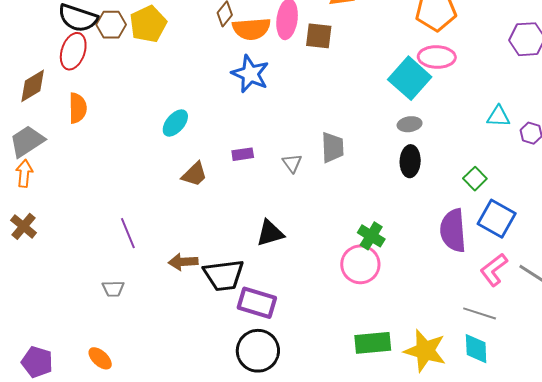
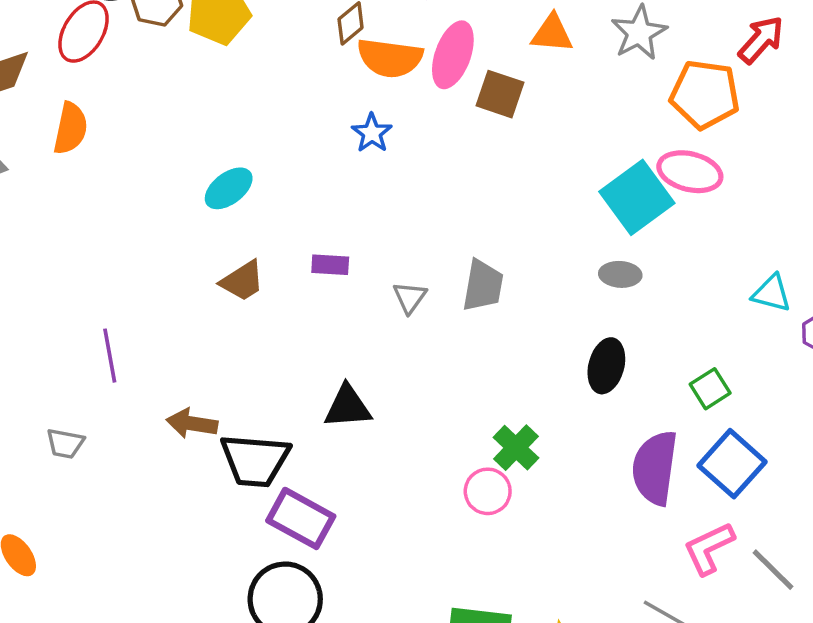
blue star: (250, 74) -> (372, 133), size x0.6
black ellipse: (410, 161) -> (606, 366), moved
pink circle: (360, 264) -> (488, 491), size x0.7

